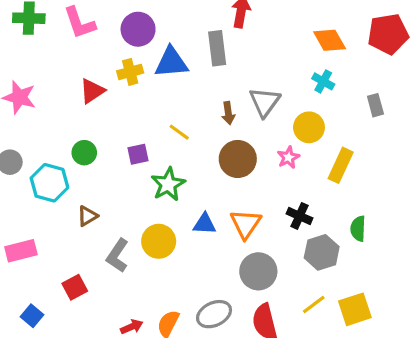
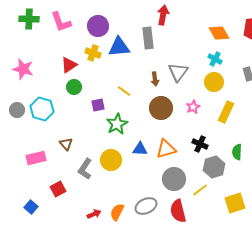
yellow cross: (130, 72) -> (93, 53), turned 35
yellow circle: (309, 127) -> (214, 82), moved
green circle: (84, 153) -> (74, 87), moved
cyan hexagon: (49, 183) -> (42, 109), moved
brown triangle: (87, 216) -> (66, 144), turned -40
orange triangle: (246, 224) -> (166, 149), turned 40
pink rectangle: (21, 251) -> (36, 158), moved
yellow line: (314, 305) -> (200, 190), moved

